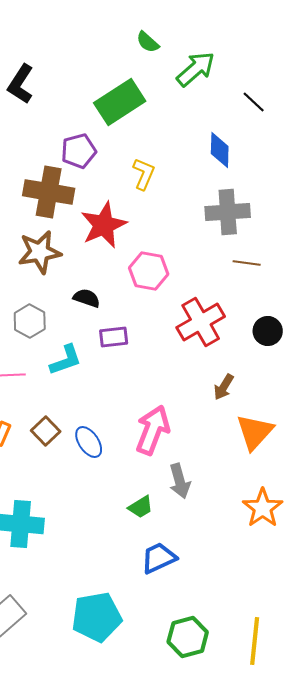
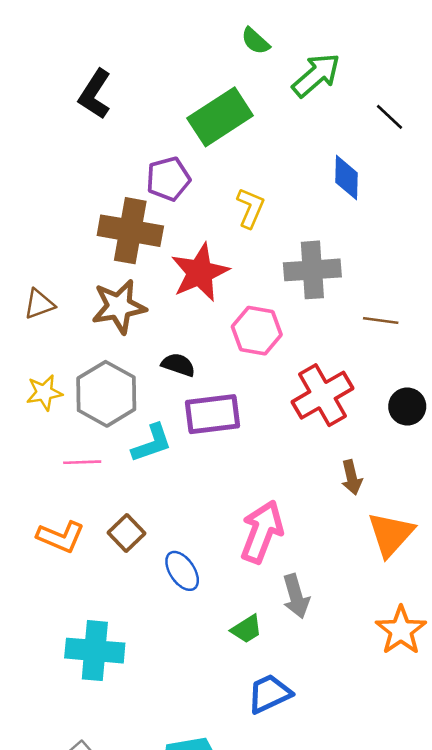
gray cross: (228, 212) -> (312, 270), moved
gray hexagon: (30, 321) -> (106, 394), size x1.5
purple rectangle: (114, 337) -> (212, 414), size x1.5
brown arrow: (224, 387) -> (352, 477), turned -44
blue ellipse: (89, 442) -> (182, 571), moved

